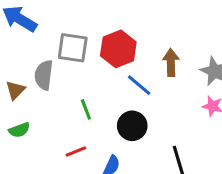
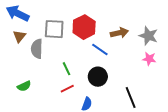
brown arrow: (171, 63) -> (119, 33), turned 84
brown triangle: (15, 90) -> (19, 36), moved
red line: (76, 152) -> (67, 89), moved

